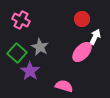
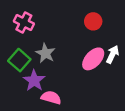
white arrow: (95, 37) -> (113, 54), moved
pink semicircle: (64, 86) -> (51, 98), moved

